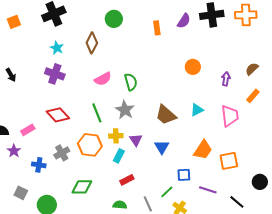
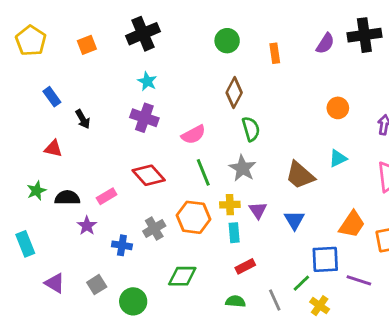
orange rectangle: (157, 28) -> (275, 53), moved
brown diamond: (92, 43) -> (234, 93), moved
pink semicircle: (103, 79) -> (193, 135), moved
cyan triangle: (197, 110) -> (338, 158), moved
cyan rectangle: (119, 156) -> (234, 233), turned -32
blue square: (184, 175) -> (325, 259), size x1.5
gray square: (21, 193) -> (97, 285), turned 32

